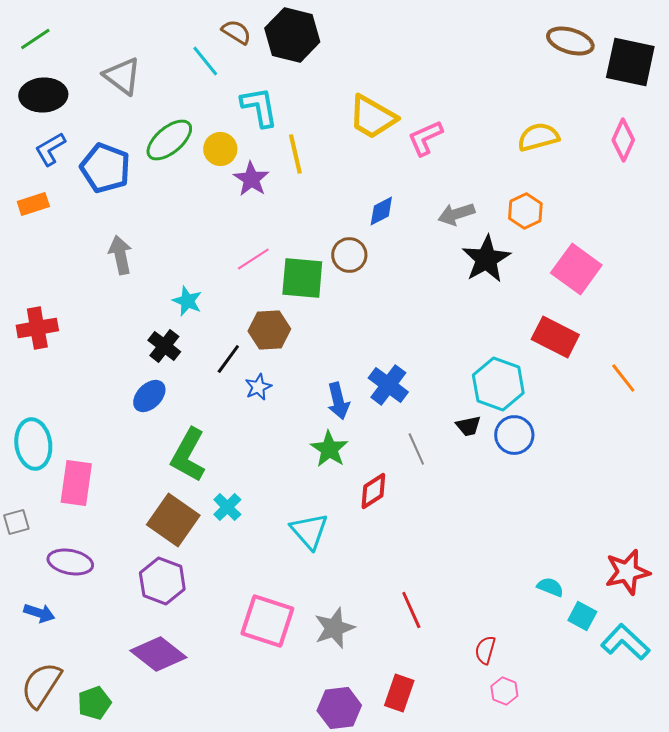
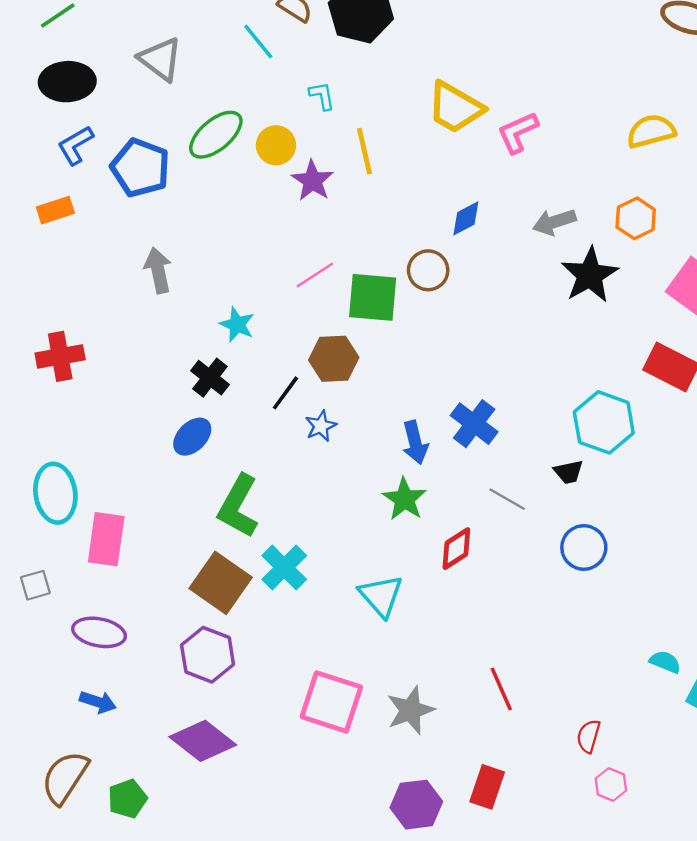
cyan L-shape: (259, 107) -> (322, 96), size x0.6
blue circle: (514, 435) -> (584, 547), moved
gray line: (416, 449) -> (507, 499), turned -36
cyan cross: (227, 507) -> (284, 568), size x1.4
blue arrow: (39, 613) -> (98, 702), moved

